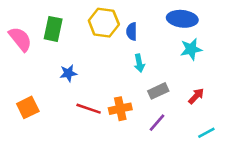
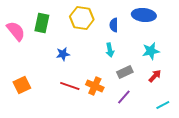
blue semicircle: (132, 31) -> (114, 25), moved
cyan star: (191, 49) -> (151, 51), moved
blue star: (68, 73) -> (63, 54), moved
orange cross: (120, 109) -> (95, 86), turned 36

